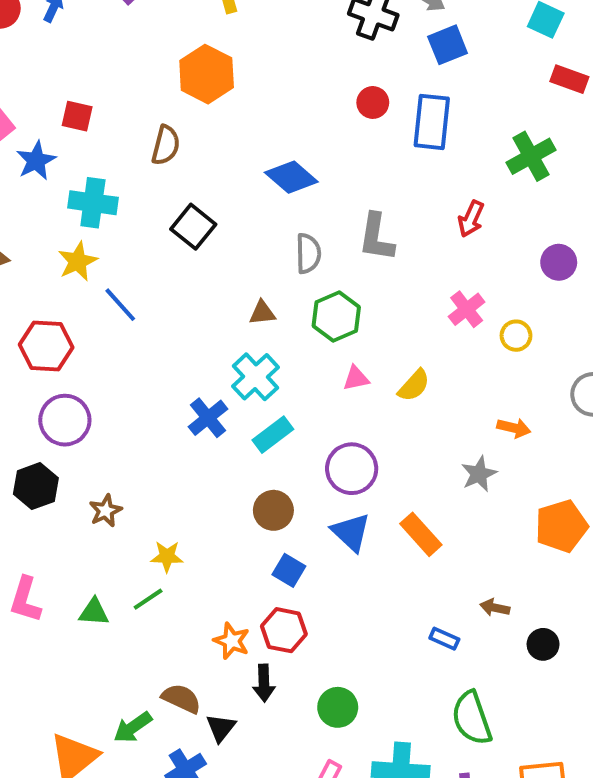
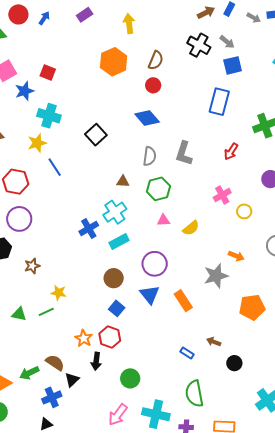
red circle: (373, 102) -> (153, 85), moved
brown semicircle: (166, 145) -> (156, 60), moved
gray star: (479, 474) -> (216, 276), size x1.4

